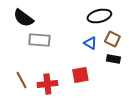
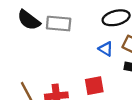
gray rectangle: (39, 40) -> (59, 24), moved

